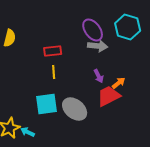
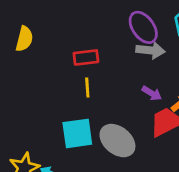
purple arrow: (99, 76) -> (152, 93), turned -32

